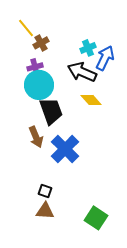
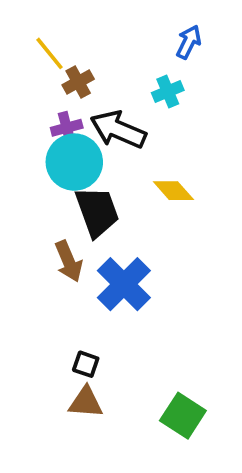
blue arrow: (105, 58) -> (189, 42), moved, size x0.7
black arrow: (82, 72) -> (118, 130), moved

